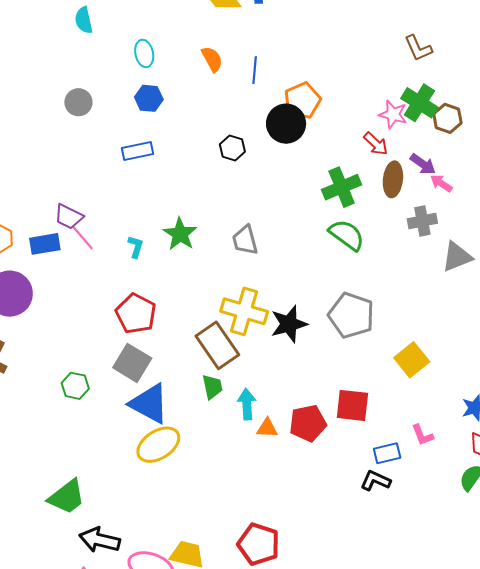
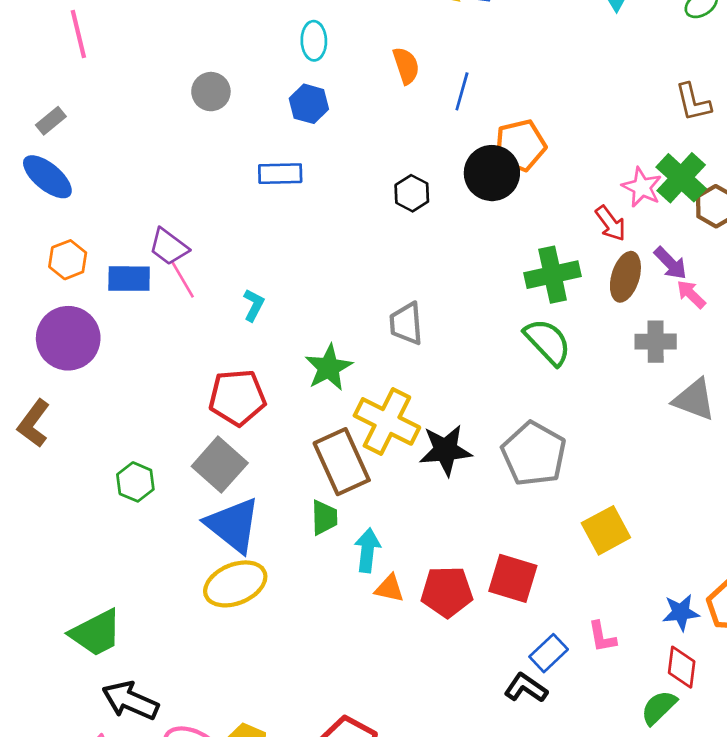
green star: (180, 234) -> (329, 368), moved
gray triangle: (457, 257) -> (694, 399), turned 32
red pentagon: (136, 314) -> (237, 397), turned 30
blue rectangle: (387, 453) -> (549, 653), turned -40

